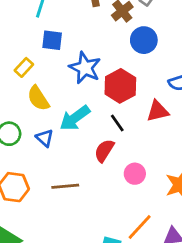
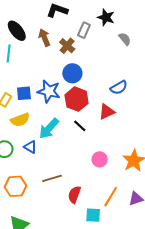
blue square: (52, 40) -> (24, 93), moved
blue circle: (144, 40) -> (72, 73), moved
yellow semicircle: (38, 98) -> (20, 120), turned -66
red semicircle: (104, 151) -> (74, 195), moved

